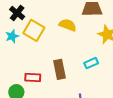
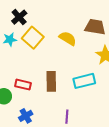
cyan rectangle: (91, 63) -> (84, 81), size x1.5

